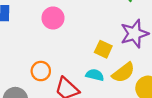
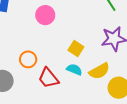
yellow square: (103, 49) -> (76, 48), moved

